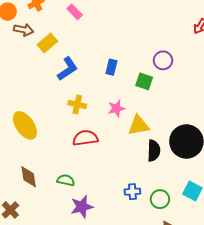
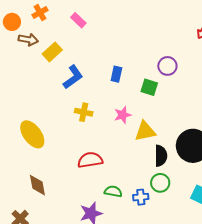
red semicircle: (85, 138) -> (90, 160), moved
green semicircle: (66, 180) -> (113, 191), moved
green circle: (160, 199) -> (160, 183), moved

